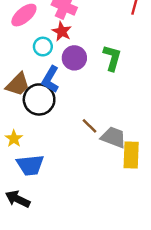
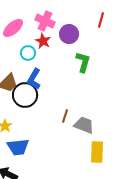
purple circle: (74, 58) -> (69, 34), moved
brown line: (90, 126) -> (65, 116), turned 64
yellow rectangle: (131, 155) -> (97, 152), moved

